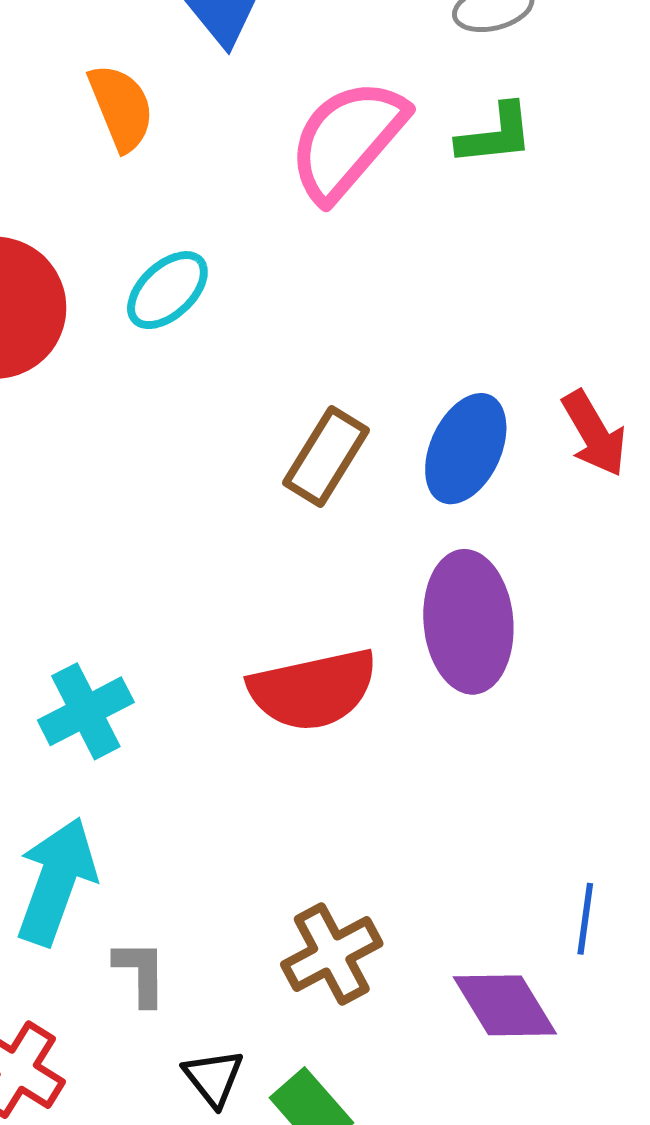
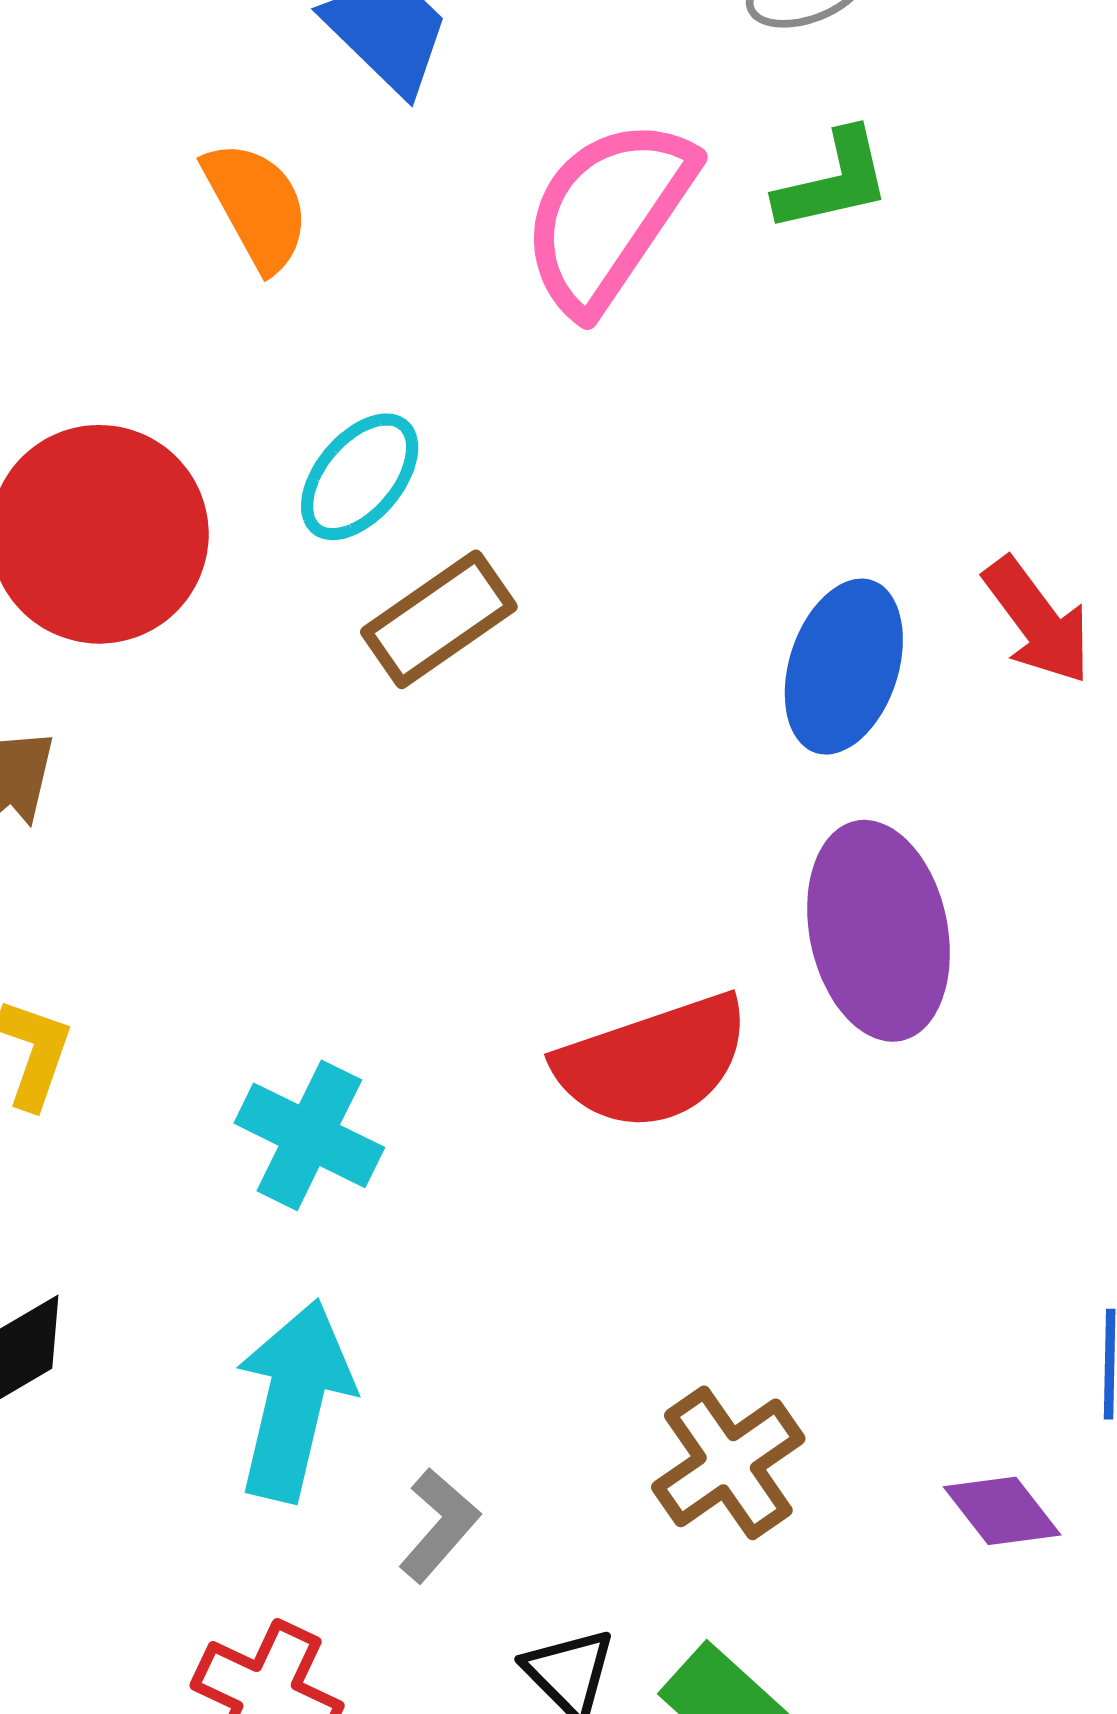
brown rectangle: (326, 456) -> (439, 619), moved, turned 30
cyan cross: (86, 711) -> (309, 1135), turned -30
gray L-shape: (141, 973) -> (439, 1525), turned 48
purple diamond: (505, 1005) -> (1002, 1511), size x0.7

